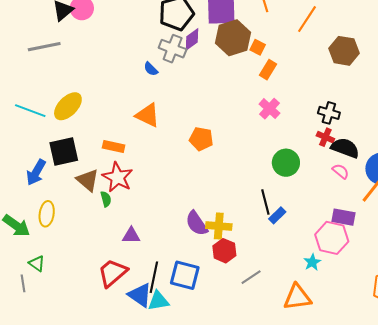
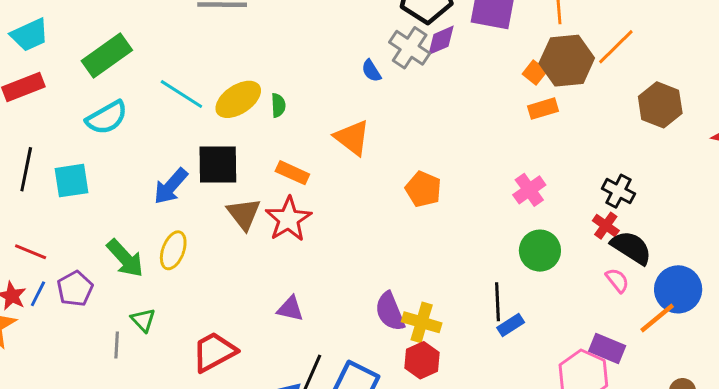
brown hexagon: (233, 38) -> (567, 61), moved
orange rectangle: (268, 70) -> (543, 109), turned 30
pink cross: (270, 109) -> (529, 190), moved
green semicircle: (106, 199) -> (278, 105), moved
red trapezoid: (113, 273) -> (214, 352), moved

